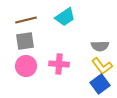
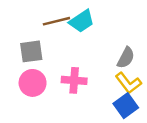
brown line: (26, 20) -> (56, 21), moved
gray semicircle: (100, 46) -> (126, 58), turned -60

